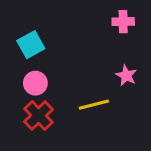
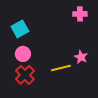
pink star: (126, 75) -> (81, 57), moved

